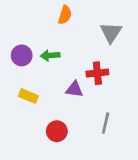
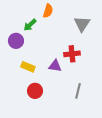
green arrow: (50, 55) -> (30, 25), moved, turned -40
yellow rectangle: (28, 96) -> (28, 67), moved
red circle: (57, 131) -> (35, 91), moved

